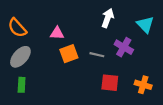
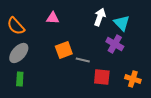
cyan triangle: (145, 25) -> (122, 23), moved
pink triangle: (57, 33) -> (53, 18), moved
gray line: (97, 55) -> (83, 60), moved

